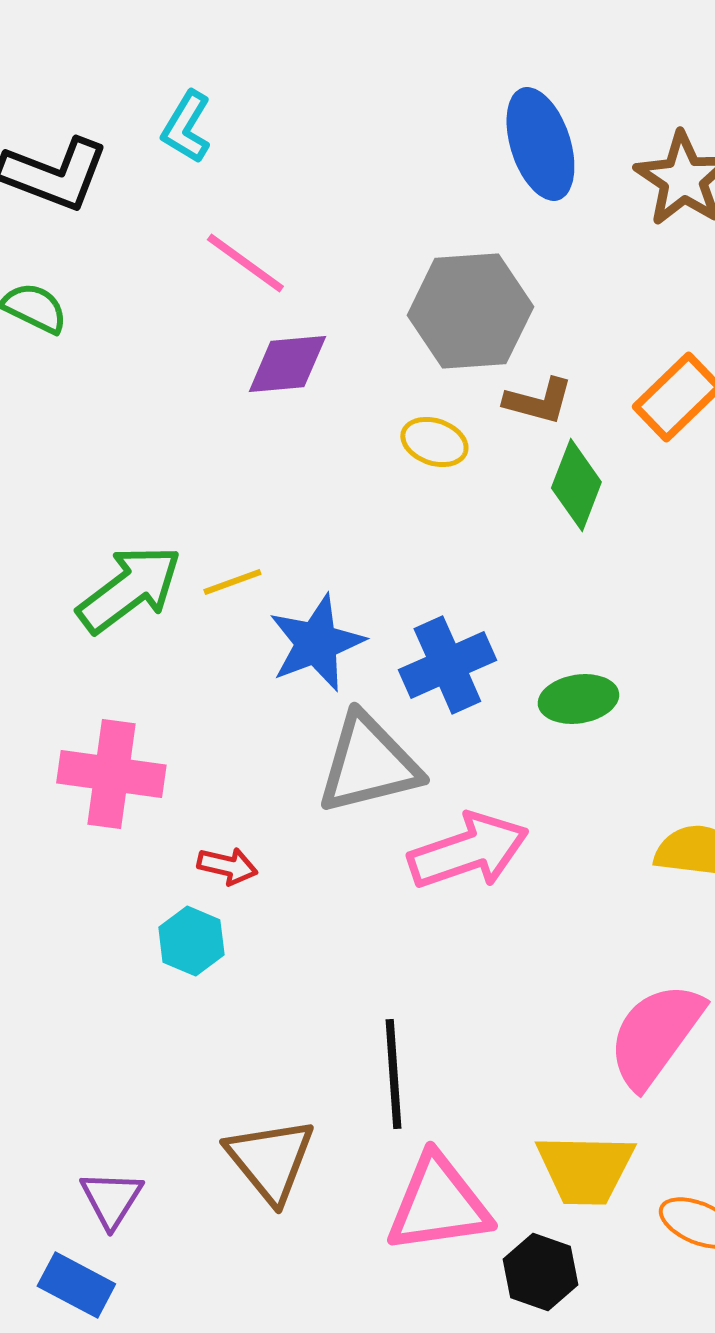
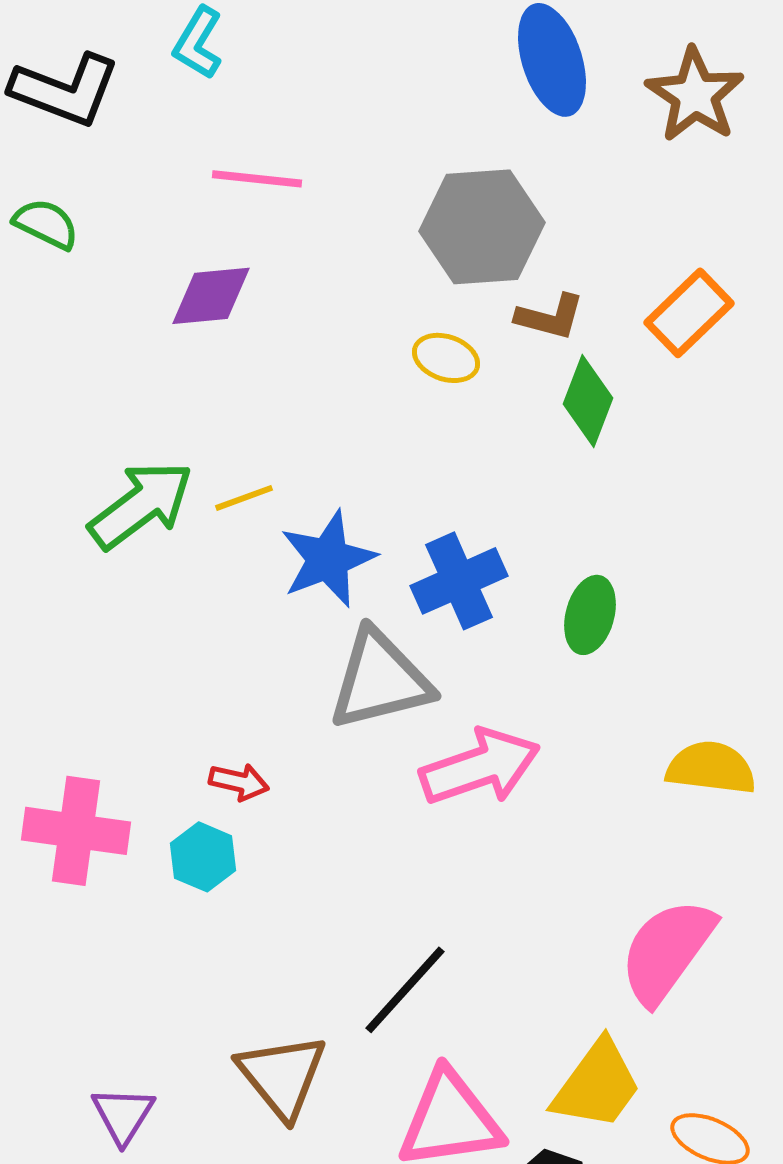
pink line: (245, 263) -> (257, 179), turned -30
purple diamond: (287, 364) -> (211, 296), moved
green ellipse: (578, 699) -> (590, 615), turned -66
pink cross: (111, 774) -> (76, 831), moved
black line: (393, 1074) -> (405, 990), turned 46
yellow trapezoid: (585, 1169) -> (597, 1085), turned -55

